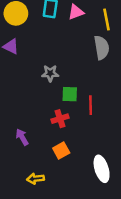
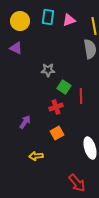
green square: (70, 94) -> (64, 87), turned 32
purple arrow: (22, 137) -> (25, 122), turned 64

